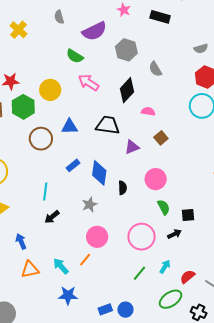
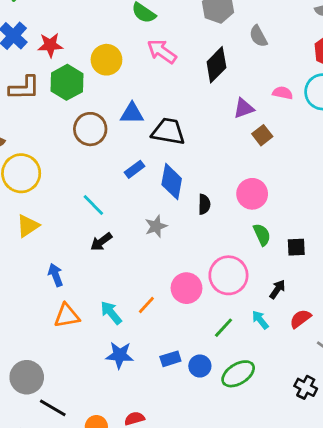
pink semicircle: (148, 111) -> (283, 93), moved
black trapezoid: (108, 125) -> (168, 131), moved
purple triangle: (132, 147) -> (244, 108), moved
cyan line: (45, 192) -> (93, 205), turned -54
black arrow: (174, 234) -> (277, 289), moved, turned -32
pink circle: (97, 237) -> (186, 288), moved
cyan arrow: (165, 267) -> (260, 320), turned -72
red semicircle: (188, 277) -> (300, 319), moved
green ellipse: (170, 299) -> (238, 374), moved
blue rectangle: (105, 309) -> (170, 359), moved
blue circle: (125, 310) -> (200, 366), moved

